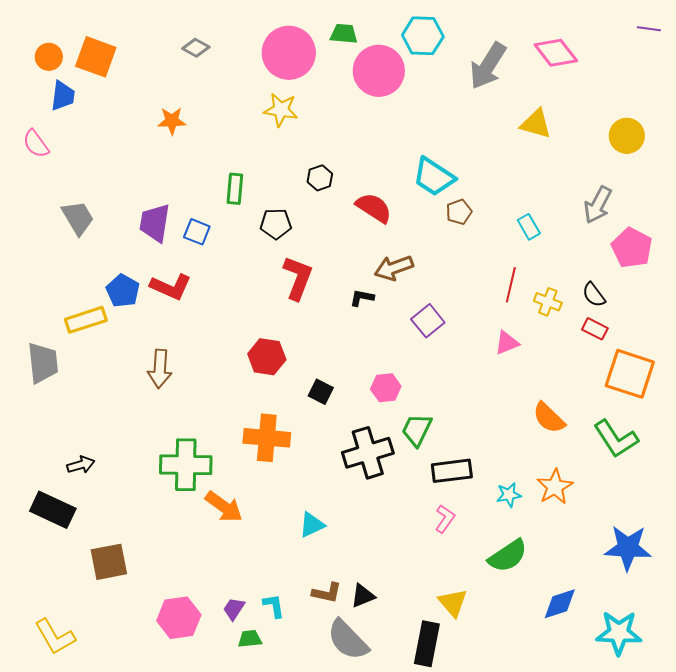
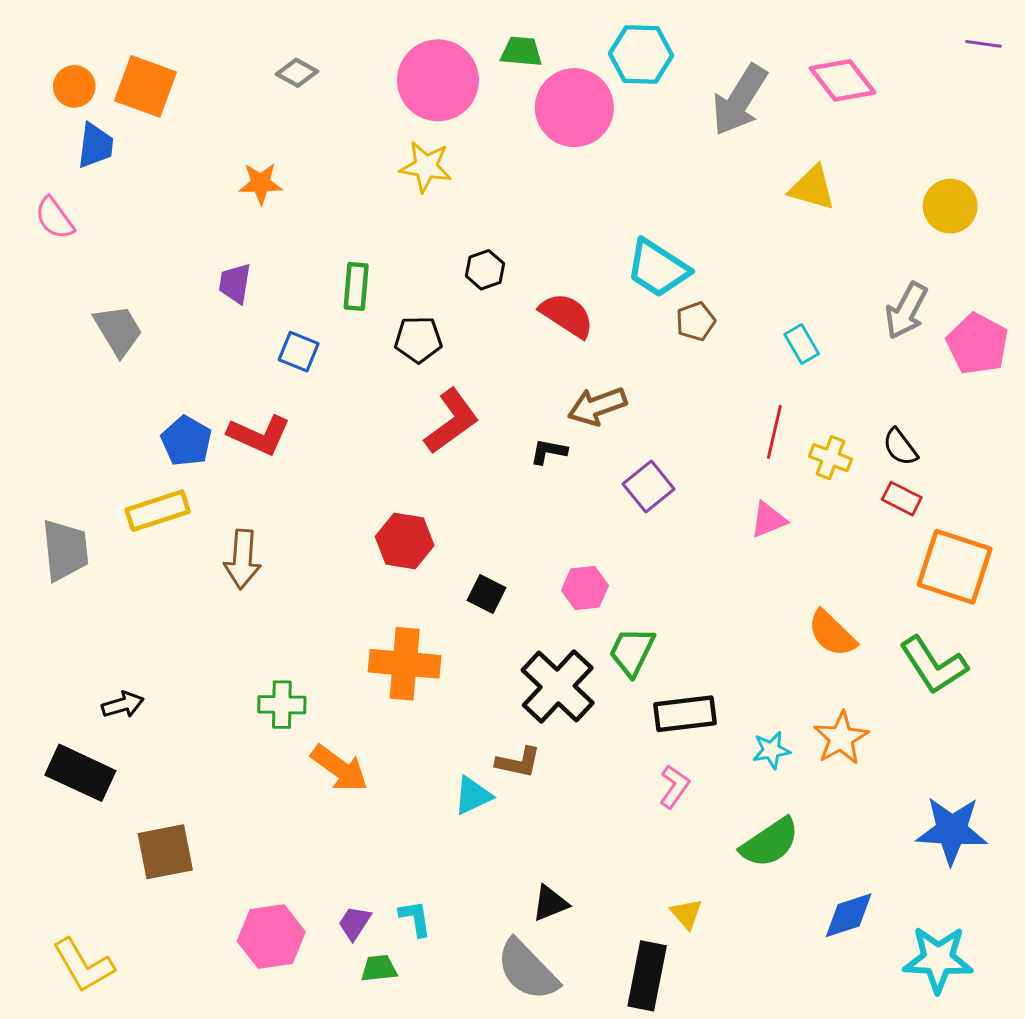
purple trapezoid: (155, 223) -> (235, 283), moved, size x0.7
pink pentagon: (632, 248) -> (977, 344), moved
red L-shape: (298, 278) -> (452, 421), turned 33
yellow rectangle: (86, 320) -> (158, 511), moved
black cross: (368, 453) -> (558, 686), turned -30
green cross: (186, 465) -> (282, 705), size x0.6
brown L-shape: (327, 593) -> (518, 762), moved
yellow triangle: (453, 603) -> (686, 914), size x0.7

